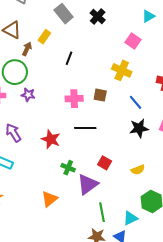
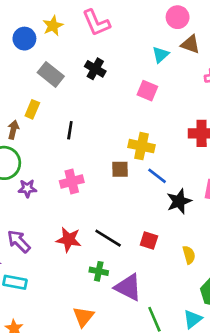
yellow cross: (122, 70) -> (142, 146), moved
pink cross: (74, 99) -> (72, 182), moved
blue line: (135, 102) -> (157, 176), moved
black line: (85, 128) -> (108, 238), moved, turned 45
red square: (105, 163) -> (149, 241), moved
yellow semicircle: (138, 170) -> (189, 255), turned -72
purple triangle: (88, 184) -> (128, 287), turned -45

